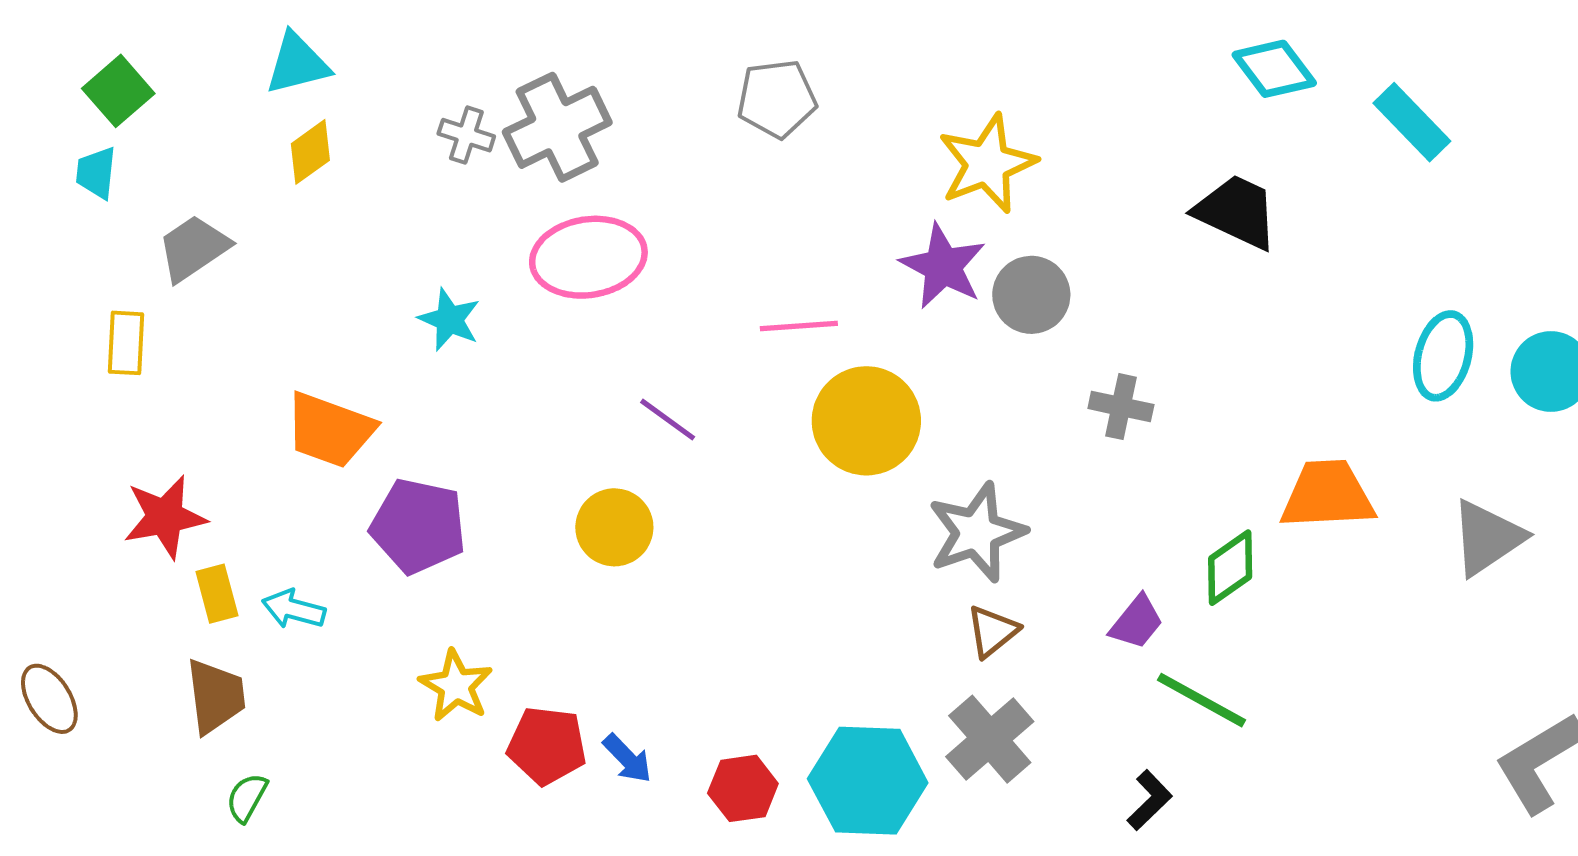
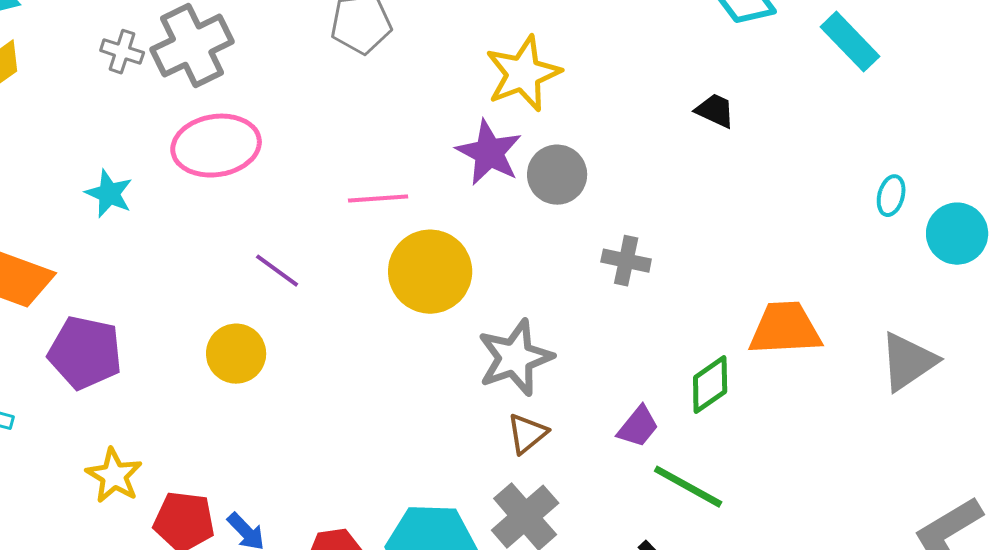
black trapezoid: (1237, 212) -> (715, 111), size x0.6
cyan ellipse: (1443, 356) -> (891, 196), moved, size x0.6

